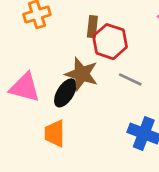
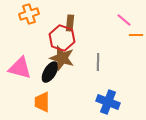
red hexagon: (110, 42) -> (62, 38), moved
gray line: (130, 79) -> (98, 62), turned 66

